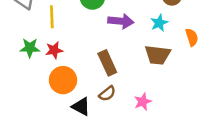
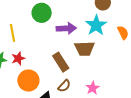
cyan star: (159, 23) -> (96, 25), size x1.5
brown trapezoid: (158, 55) -> (84, 49), moved

